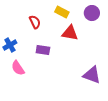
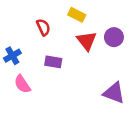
purple circle: (92, 13) -> (114, 37), moved
red triangle: (70, 33) -> (87, 41), turned 42

